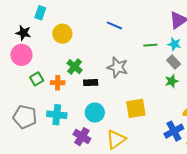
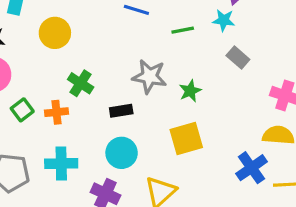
cyan star: (174, 44) -> (224, 20), moved
green line: (150, 45) -> (183, 30), moved
green star: (172, 81) -> (190, 91), moved
black rectangle: (91, 83) -> (121, 111), moved

